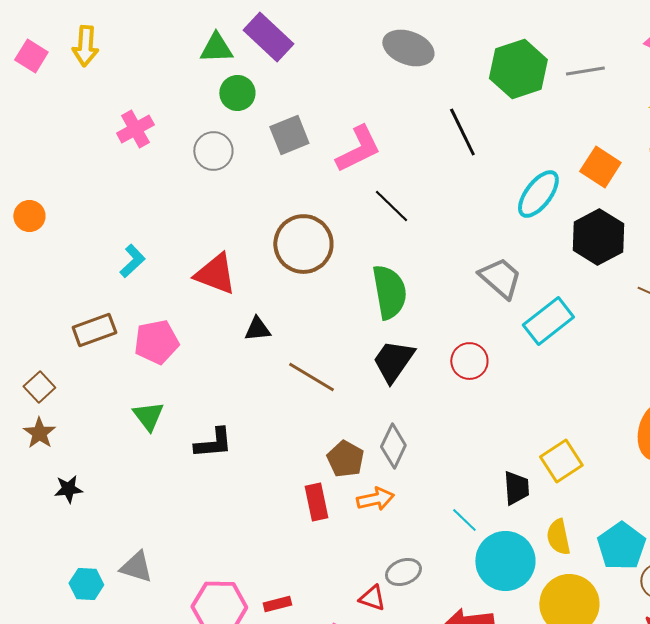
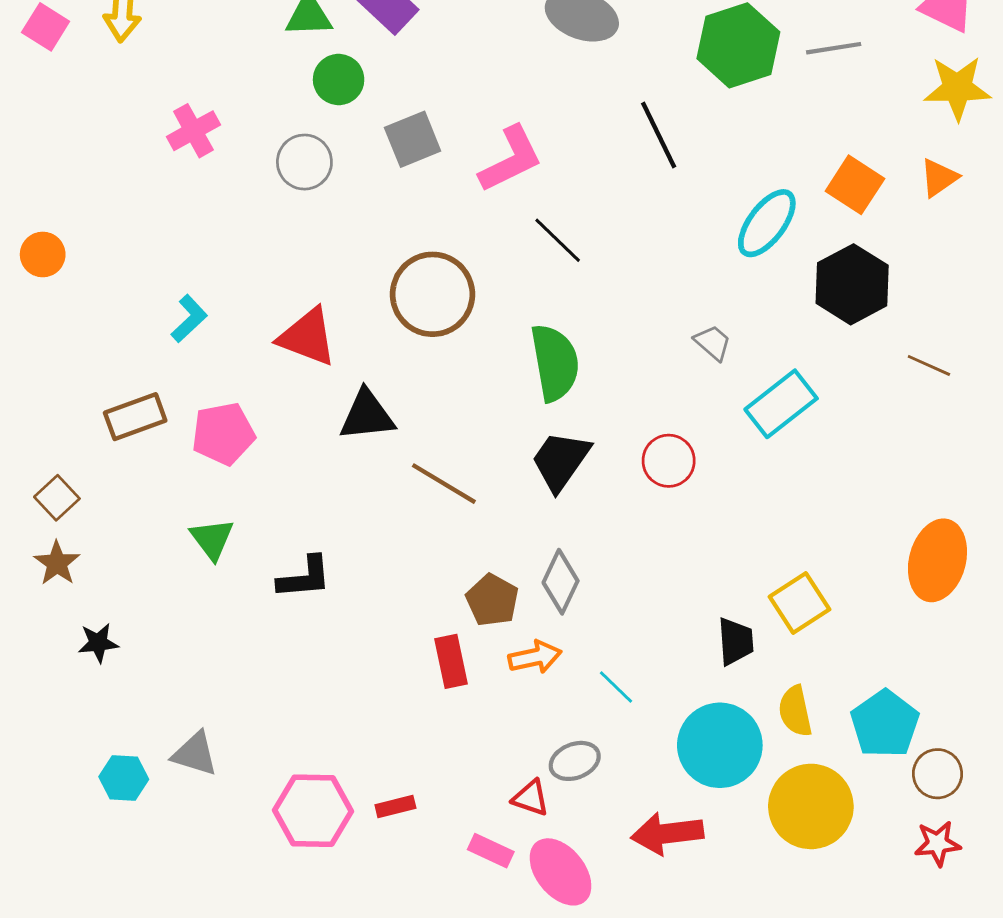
gray trapezoid: (500, 278) -> (713, 343), size x0.6
black triangle: (257, 329) -> (367, 415), size x1.5
cyan line: (464, 520) -> (616, 687), moved

